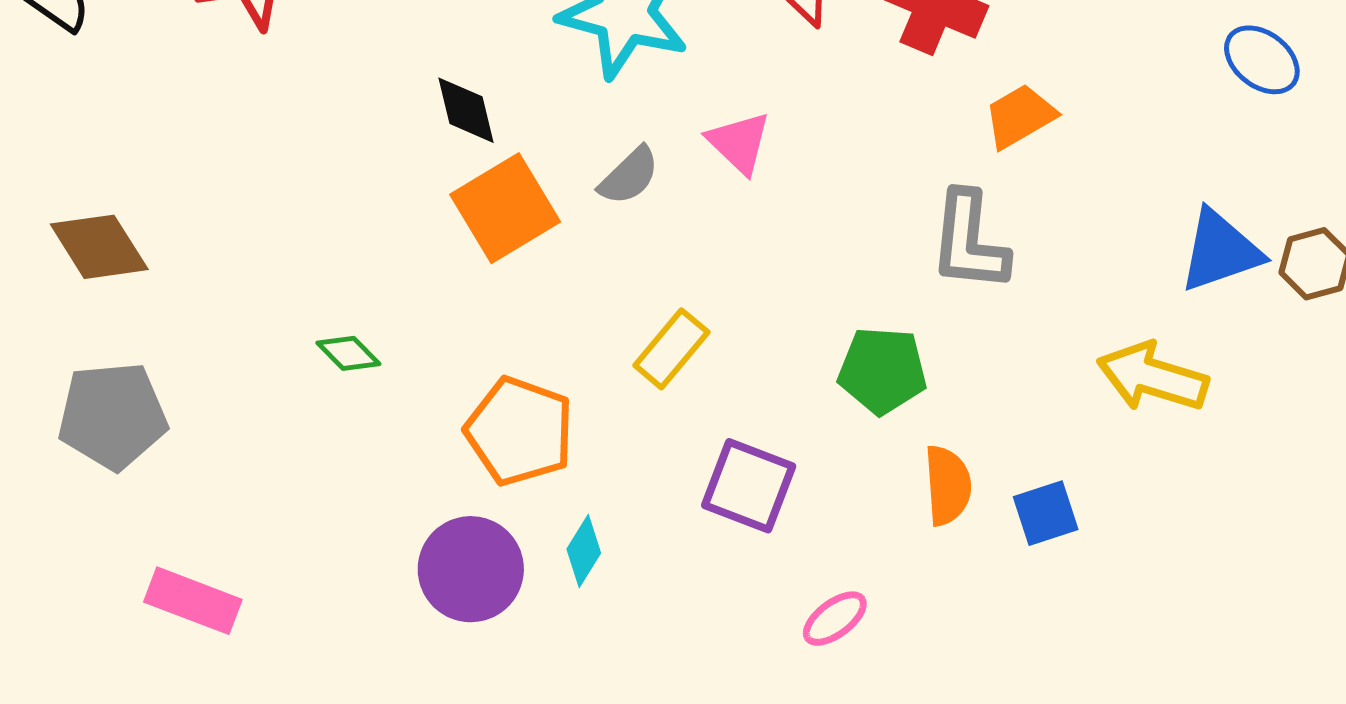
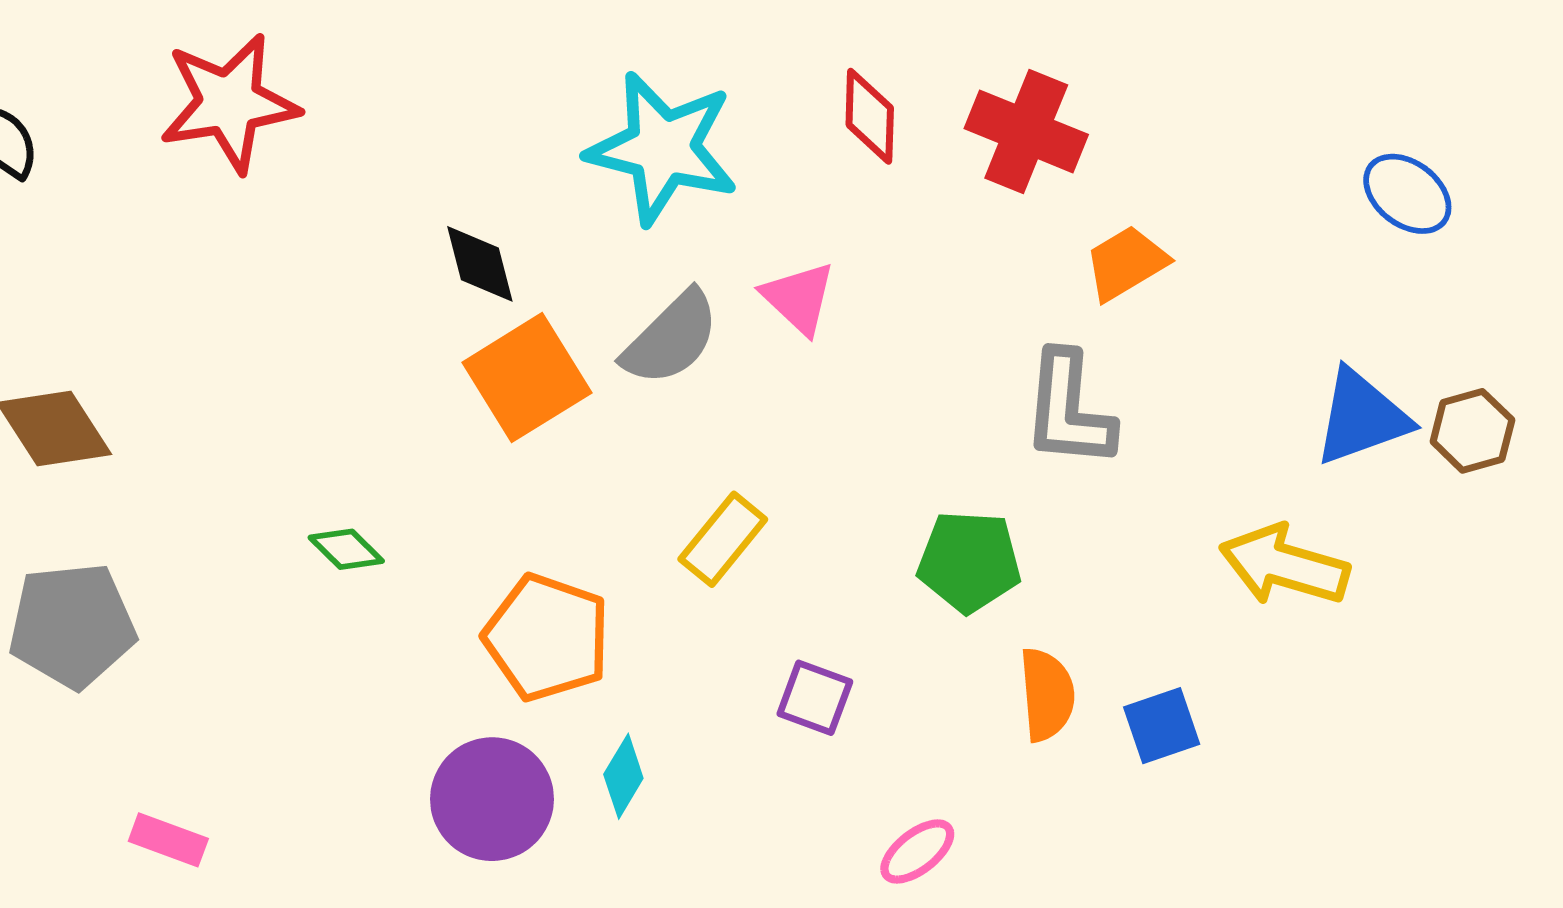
gray semicircle: (629, 176) -> (671, 338), size x1.4
purple square: (749, 486) -> (815, 698), size x0.7
pink rectangle: (193, 601) -> (168, 840), size x0.7

